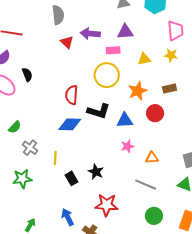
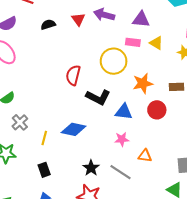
pink rectangle: (113, 50) -> (133, 42), moved
yellow triangle: (144, 59) -> (156, 43), moved, turned 32
black semicircle: (27, 75) -> (48, 25), moved, turned -96
blue diamond: (70, 124) -> (74, 129), moved
black star: (96, 172) -> (91, 168), moved
black rectangle: (71, 178) -> (44, 170), moved
gray line: (146, 185) -> (120, 172), moved

